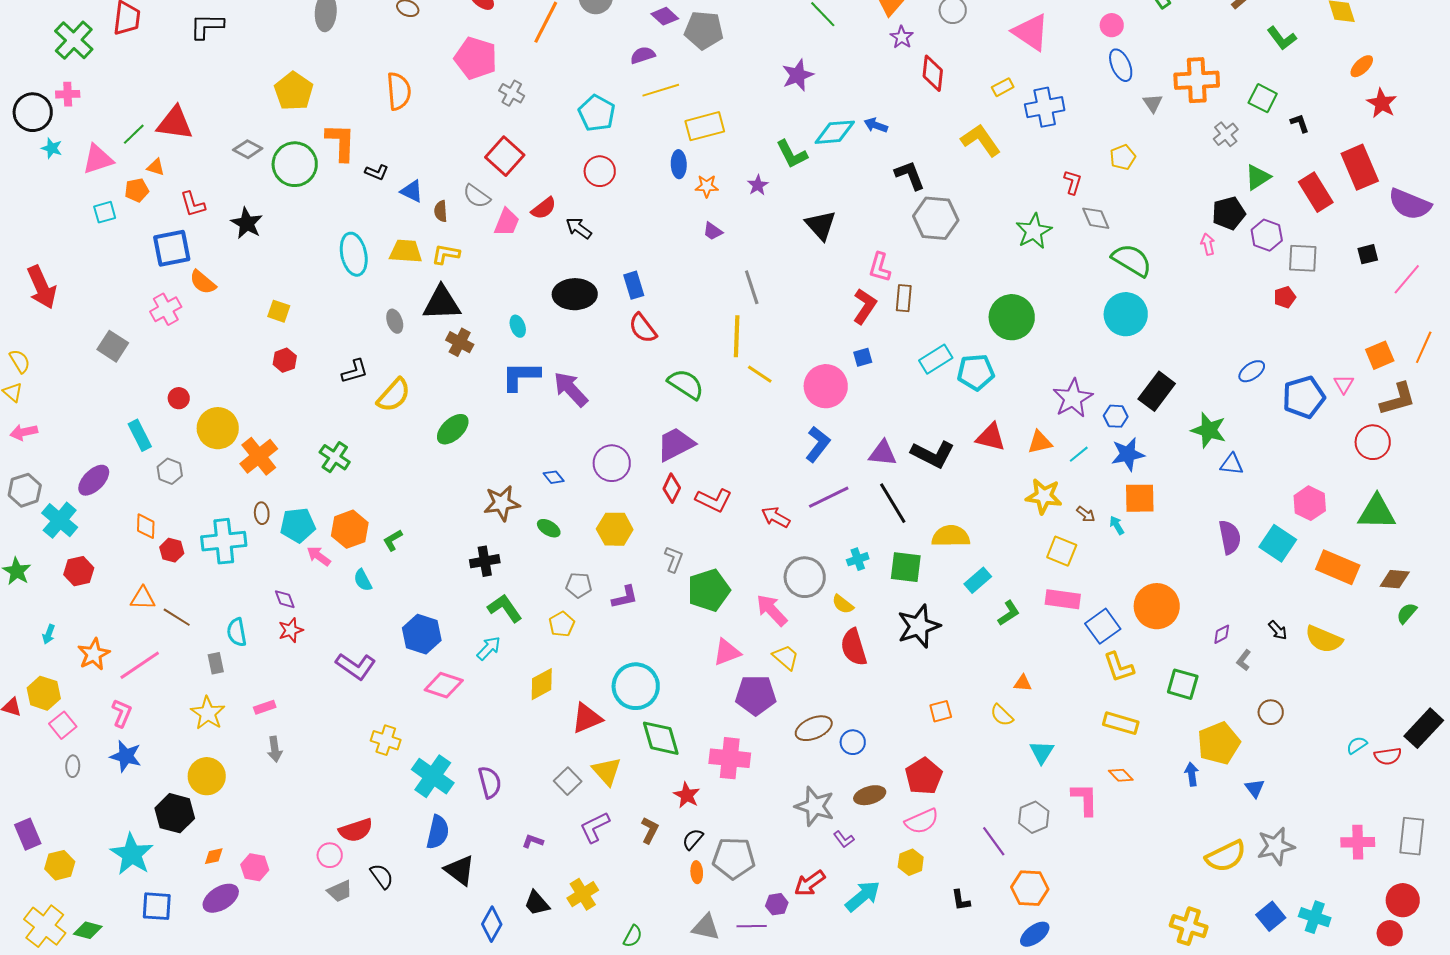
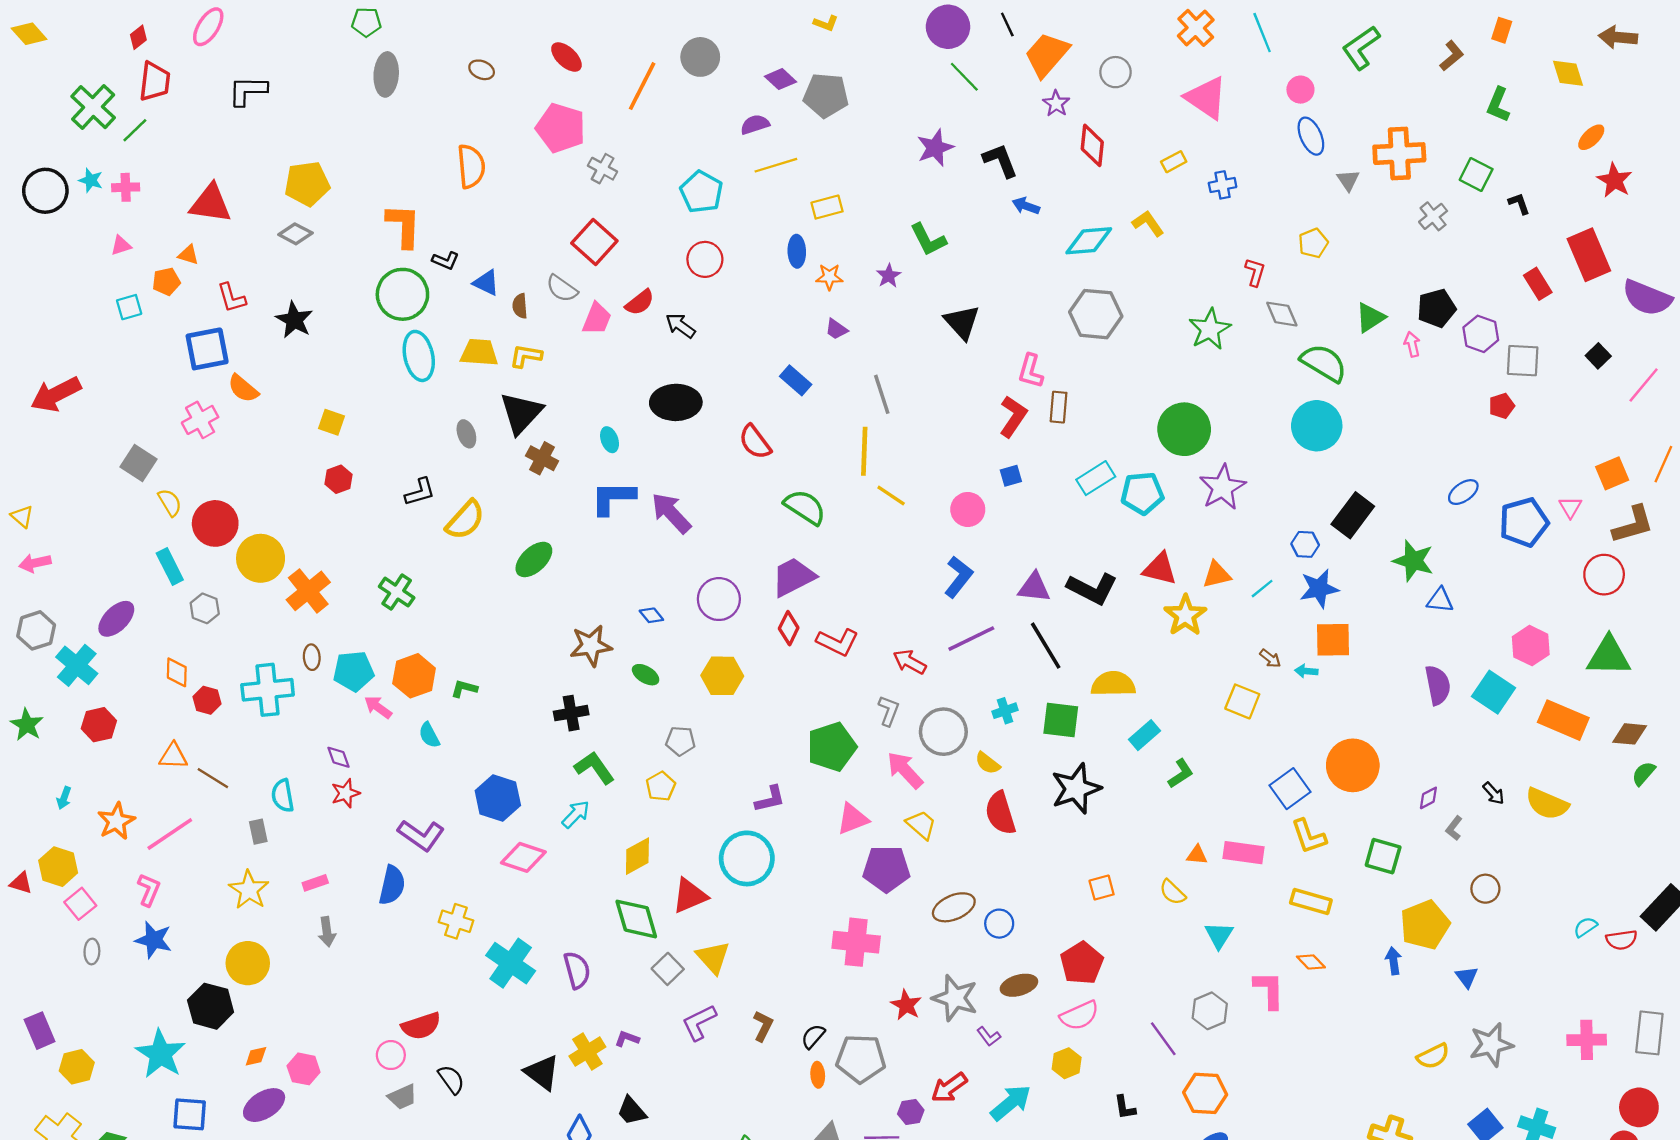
green L-shape: (1282, 38) -> (1498, 105), turned 60
yellow pentagon: (294, 91) -> (307, 184), moved, turned 30
pink cross: (68, 94) -> (126, 187), moved
blue cross: (1045, 107) -> (1223, 185), size x0.6
yellow rectangle: (705, 126) -> (827, 207), size x0.7
cyan diamond: (835, 132) -> (1089, 241), moved
green line: (134, 134) -> (135, 130), moved
yellow L-shape: (981, 140) -> (1148, 223), size x0.7
cyan star: (52, 148) -> (91, 180), moved
pink triangle: (98, 159) -> (121, 245), size x0.6
green circle: (295, 164) -> (402, 294), moved
black L-shape: (910, 175) -> (1000, 161), moved
green triangle: (1258, 177) -> (1370, 318), moved
red rectangle: (1316, 192) -> (1538, 284), size x0.7
black square: (1368, 254) -> (1598, 356), turned -30
blue rectangle: (634, 285) -> (796, 380), moved, turned -32
red arrow: (42, 287) -> (56, 394), turned 87
black triangle: (442, 303) -> (521, 413), turned -45
yellow semicircle: (20, 361) -> (170, 502), moved
pink circle: (826, 386) -> (968, 509), size x0.7
red circle: (179, 398) -> (215, 523), size x1.8
purple star: (1073, 398) -> (1223, 487), moved
yellow star: (1044, 496) -> (1185, 615), moved, turned 30
cyan arrow: (1117, 525) -> (1306, 671), turned -54
green L-shape: (393, 540) -> (464, 689), turned 45
gray L-shape: (674, 559) -> (889, 711), moved
purple L-shape: (625, 597) -> (770, 799), moved
pink rectangle: (1063, 599) -> (1243, 853), moved
green diamond: (661, 738) -> (636, 919), moved
red star: (687, 795) -> (906, 1005), moved
blue semicircle: (438, 832) -> (392, 885), moved
yellow semicircle: (1226, 856) -> (1433, 1056), size x0.7
yellow cross: (583, 894) -> (587, 1052), moved

